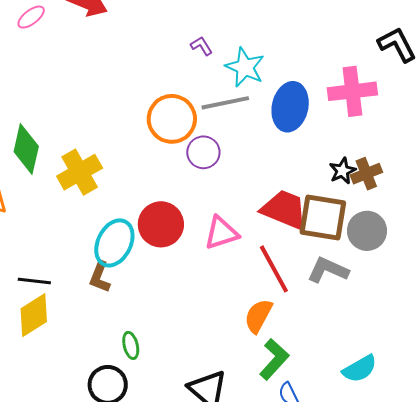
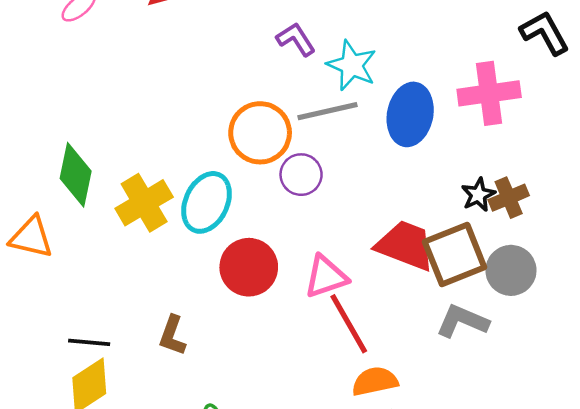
purple L-shape: (201, 46) -> (296, 39), size x1.4
brown square: (323, 217) -> (455, 254), turned -30
cyan ellipse: (114, 243) -> (207, 202), moved
red line: (274, 269) -> (349, 324), moved
orange semicircle: (258, 316) -> (375, 381), turned 51

